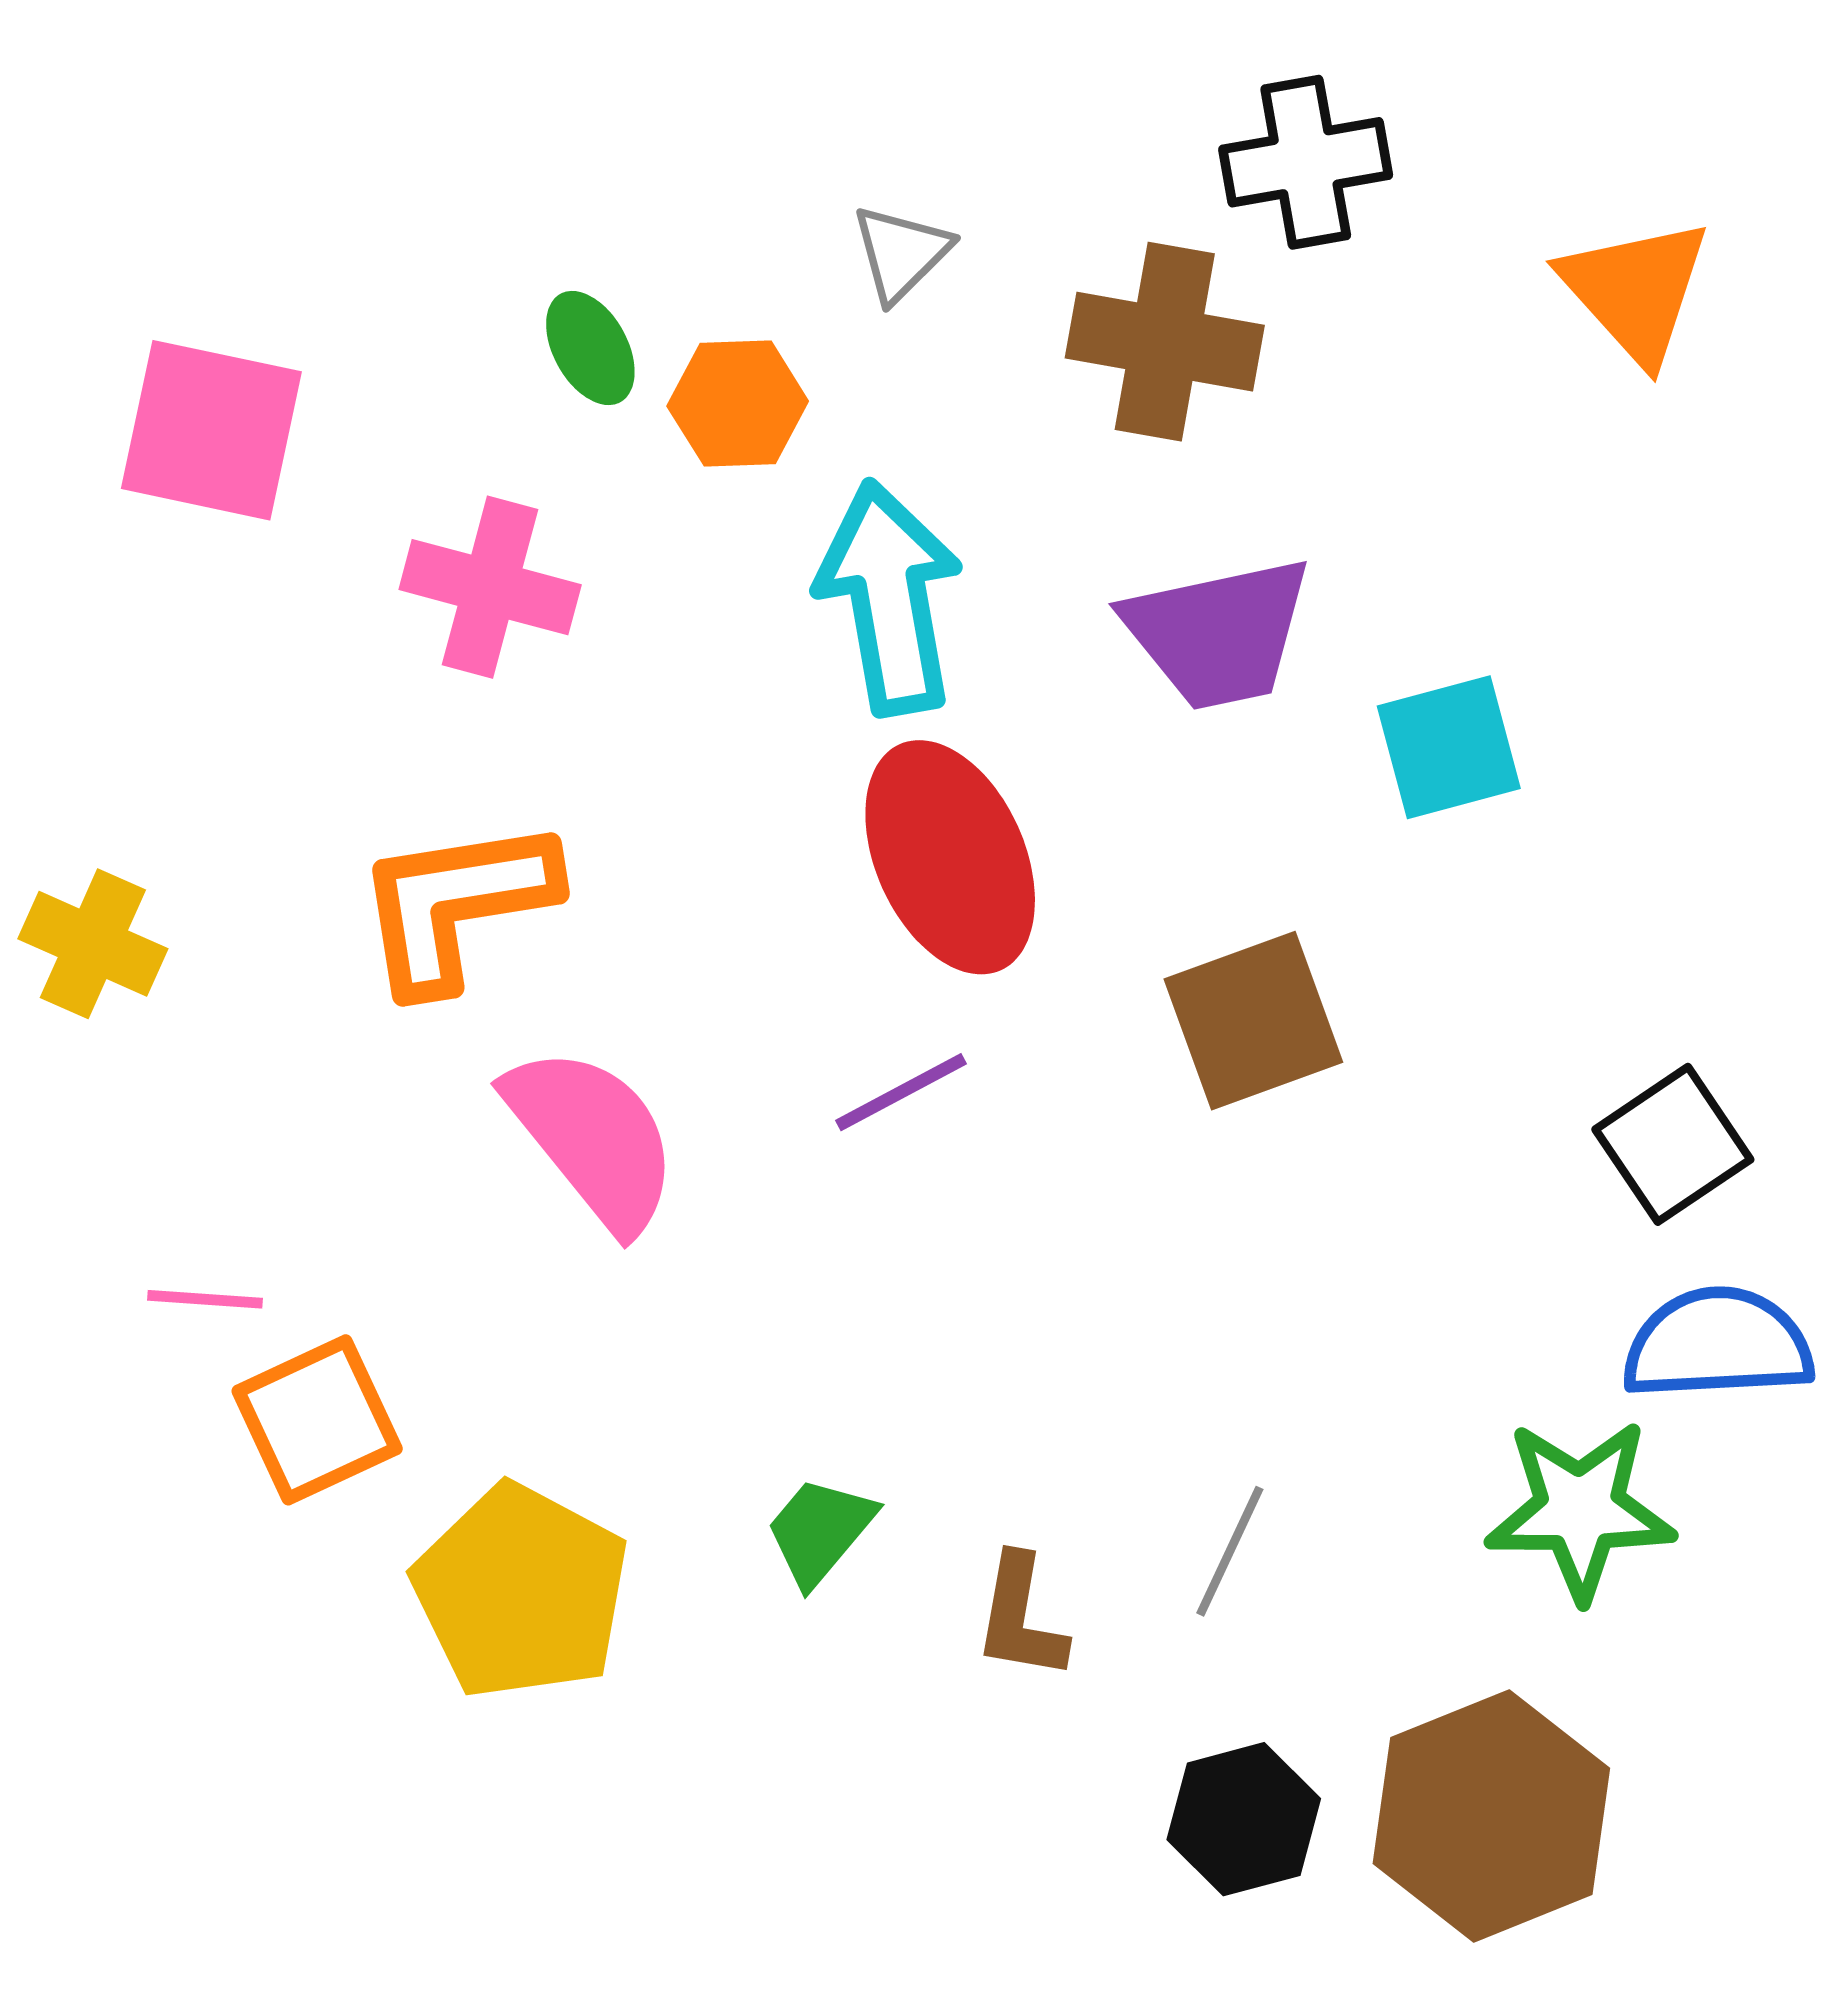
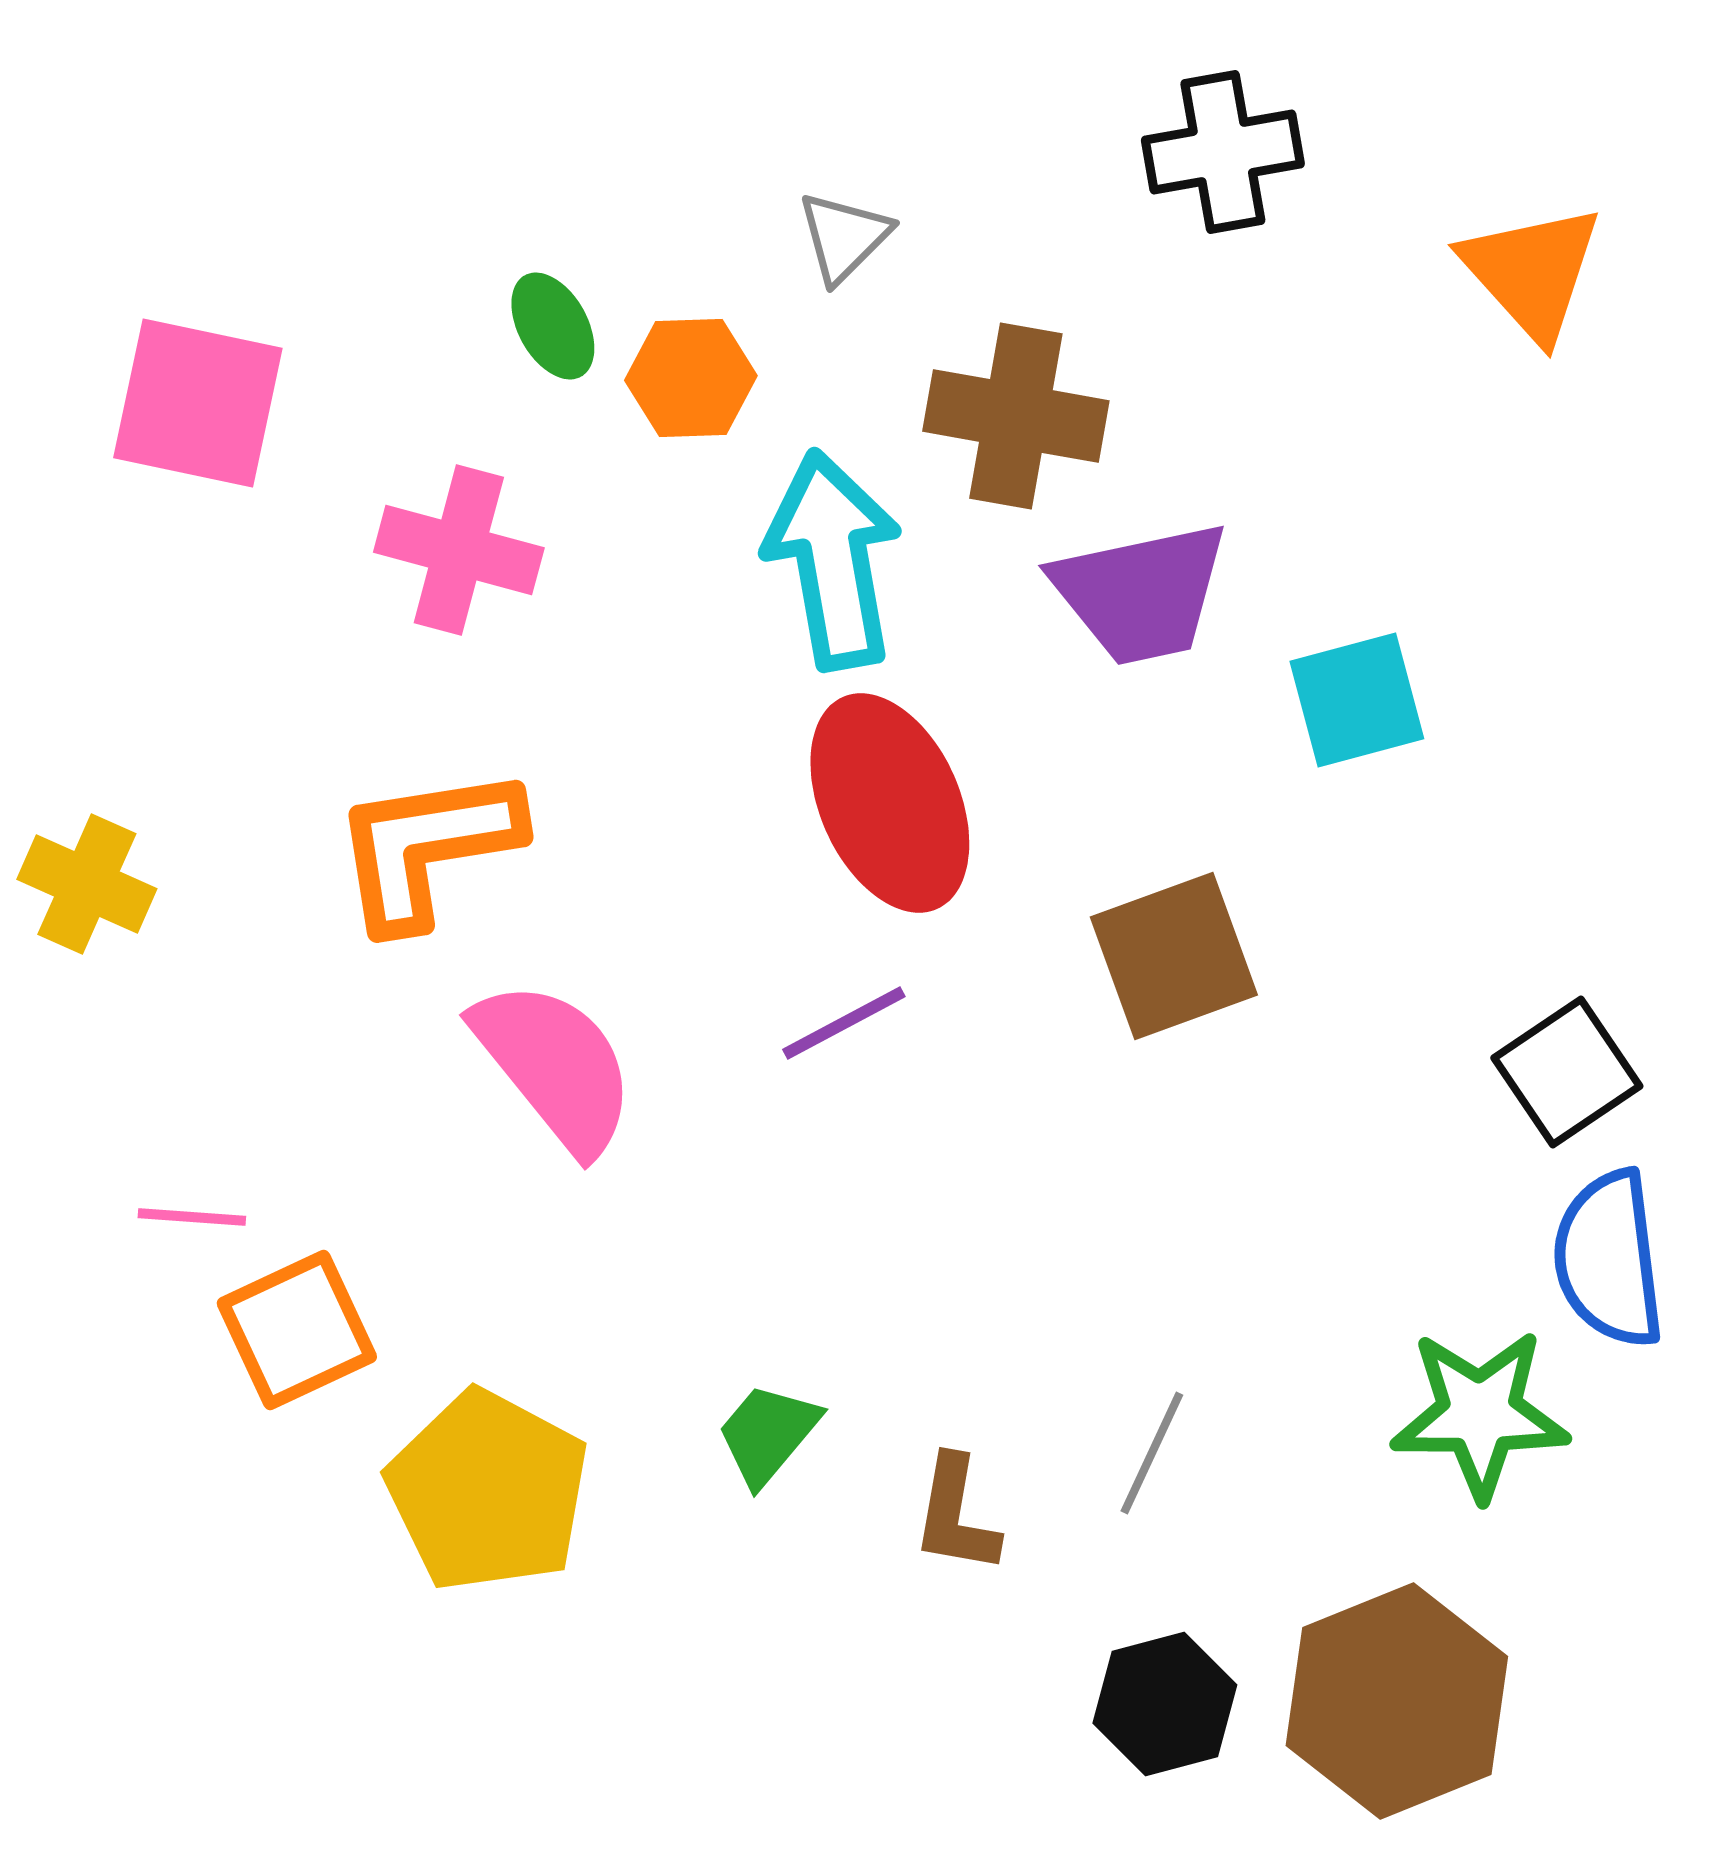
brown cross: (1165, 342) -> (1016, 416), moved
blue semicircle: (1718, 1344) -> (1609, 1259), turned -94

